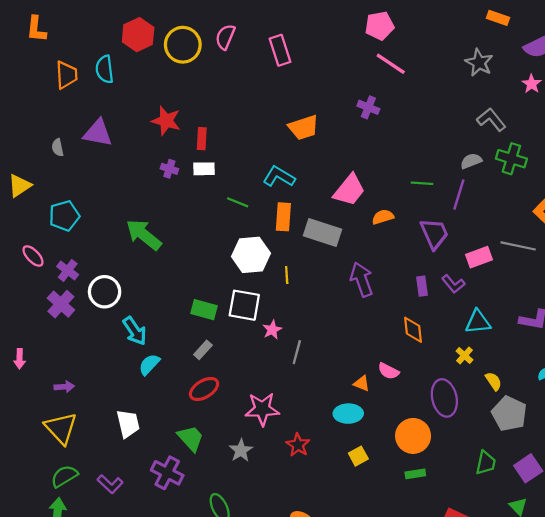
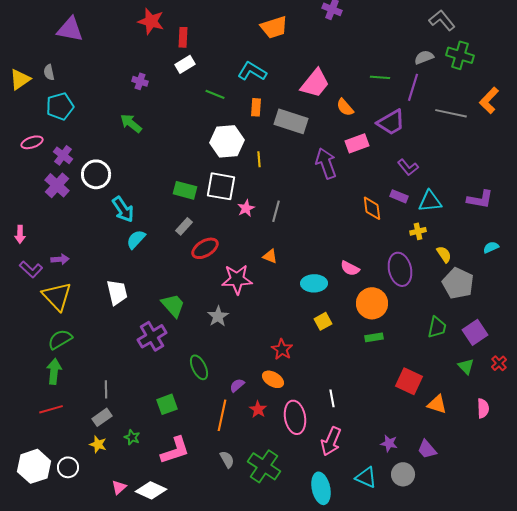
purple triangle: (98, 133) -> (70, 29), moved
gray semicircle: (58, 148) -> (49, 72), moved
purple cross: (169, 169) -> (140, 81), moved
white rectangle: (204, 169) -> (185, 64), turned -30
orange rectangle: (283, 217) -> (256, 107), size x0.7
orange semicircle: (383, 217) -> (345, 107), turned -114
purple trapezoid: (434, 234) -> (391, 122), turned 84
green arrow: (144, 235) -> (131, 123), size x0.7
gray line: (518, 246) -> (451, 113), moved
pink ellipse: (33, 256) -> (32, 142), turned -65
pink rectangle: (479, 257) -> (357, 143), moved
purple rectangle: (422, 286) -> (399, 196), moved, turned -60
gray line: (297, 352) -> (276, 211), moved
yellow cross: (464, 355) -> (418, 231), turned 35
pink semicircle: (388, 371) -> (350, 268), moved
orange triangle: (362, 383) -> (270, 256), moved
red ellipse: (204, 389) -> (205, 248), moved
red star: (298, 445) -> (282, 349), moved
purple cross: (167, 473) -> (152, 336), turned 32
purple L-shape: (110, 484) -> (31, 269), moved

